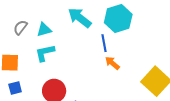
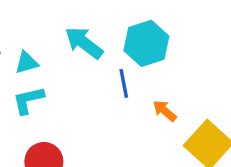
orange arrow: (112, 63) -> (165, 111), moved

